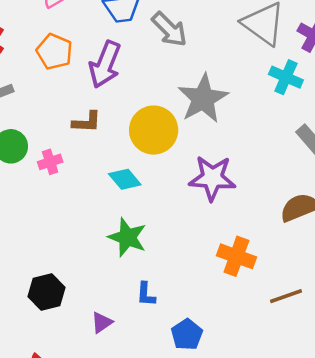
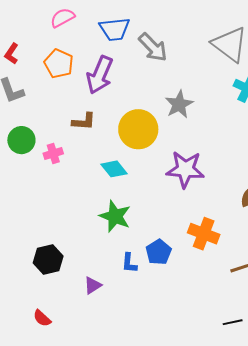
gray star: (203, 99) -> (179, 104), size x0.7
blue pentagon: (187, 335) -> (159, 252), moved

